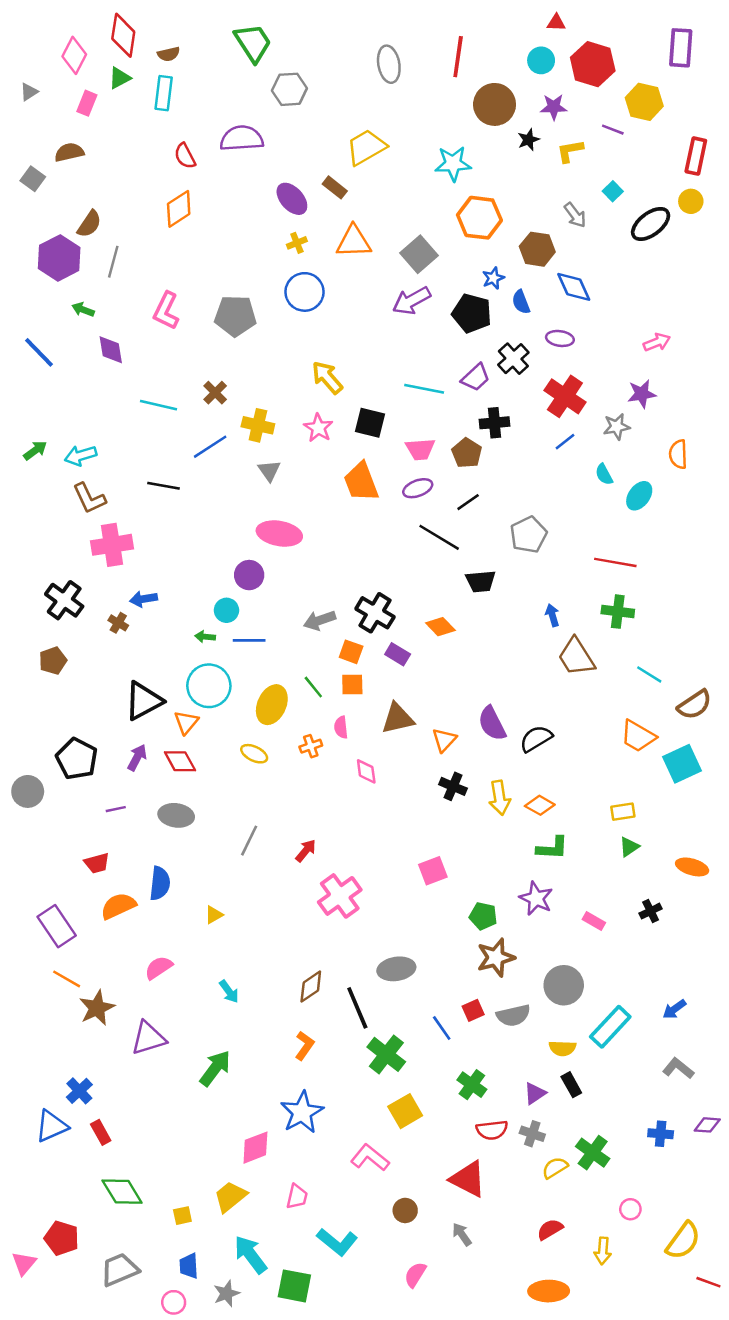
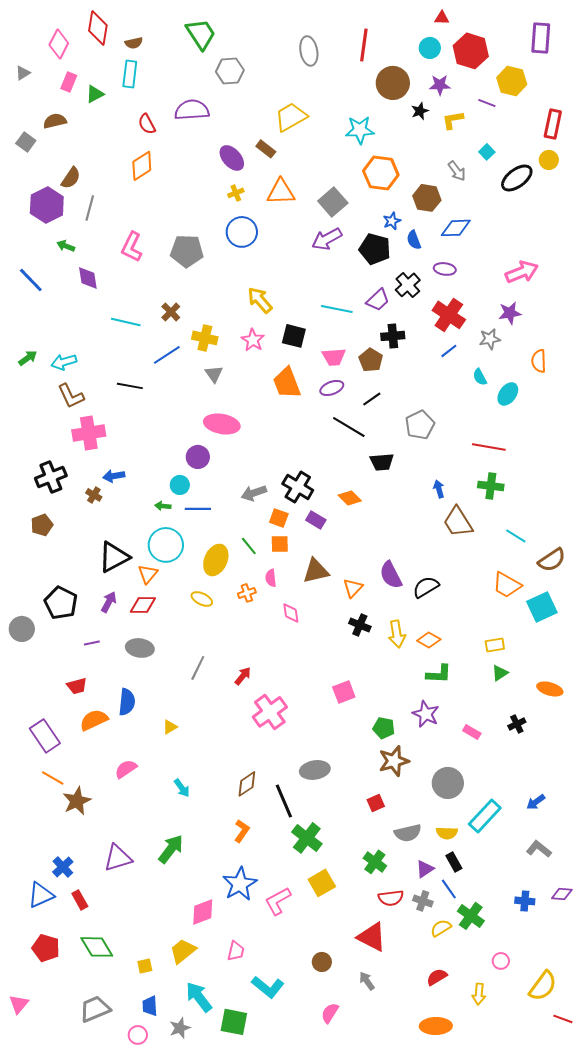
green triangle: (120, 78) -> (95, 94), moved
blue diamond: (574, 287) -> (456, 228), turned -68
pink arrow: (657, 342) -> (522, 272), size x1.5
black cross: (64, 600) -> (51, 477), turned 32
red diamond: (180, 761) -> (143, 605), turned -60
gray semicircle: (513, 1015) -> (408, 833), moved
blue line: (442, 1028) -> (449, 889), moved
purple triangle: (148, 1038) -> (118, 858), moved
pink L-shape: (370, 1158) -> (278, 901), moved, turned -68
red pentagon: (62, 1238) -> (46, 948), moved

